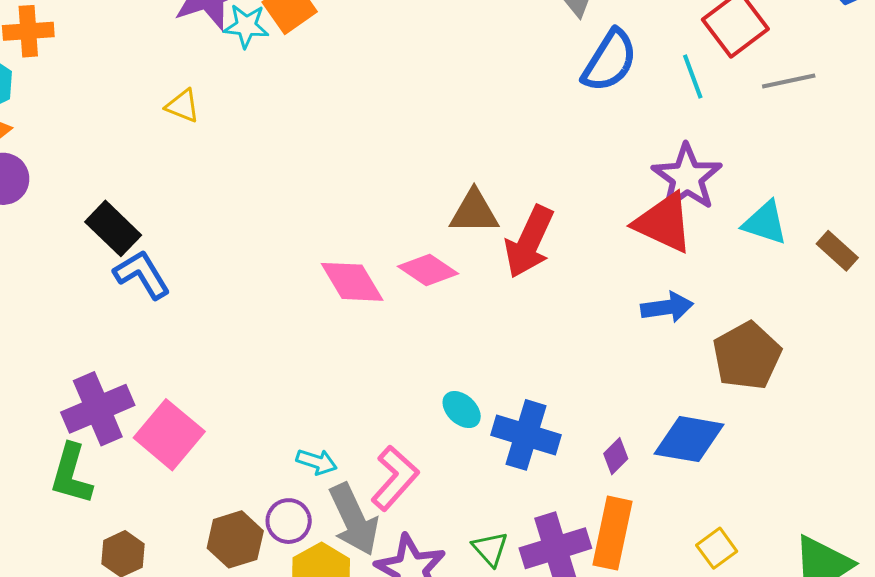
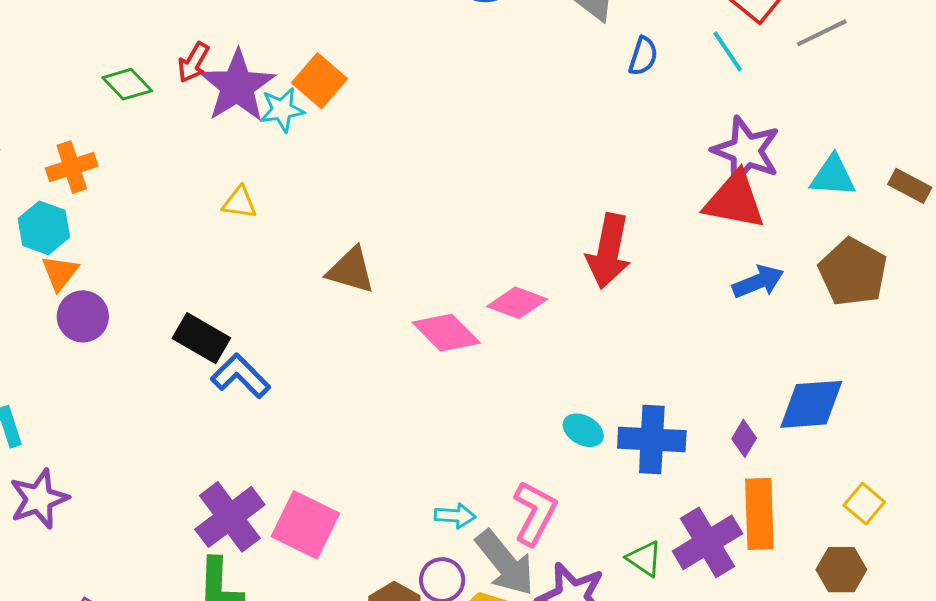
blue semicircle: (610, 61) -> (643, 56), size x0.6
brown triangle: (474, 212) -> (351, 270), moved, turned 30
brown pentagon: (747, 356) -> (853, 272), moved

